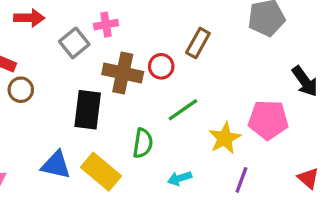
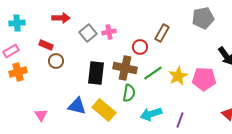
pink cross: (106, 25) -> (109, 32), moved
brown cross: (123, 73) -> (125, 68), moved
yellow star: (225, 138) -> (178, 76), moved
cyan arrow: (180, 178) -> (151, 114), size x1.5
purple line: (241, 180) -> (180, 120), moved

